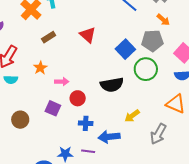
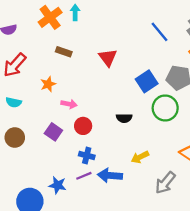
brown rectangle: (49, 37) -> (64, 52), turned 40
cyan semicircle: (11, 80) -> (14, 102), moved
black semicircle: (112, 85) -> (124, 118), size x0.6
purple line: (88, 151) -> (84, 176), moved, turned -40

